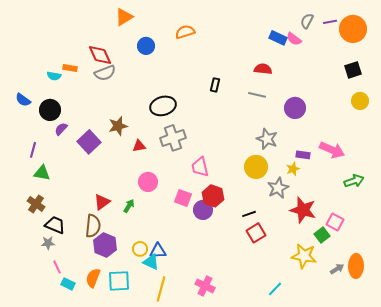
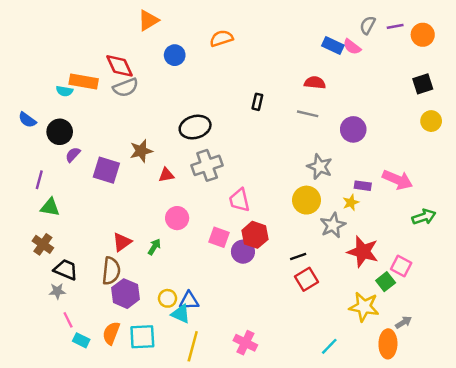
orange circle: (353, 29) -> (423, 35), size x0.7
orange rectangle: (70, 68) -> (84, 81), size x1.6
purple square: (89, 142) -> (106, 170), turned -30
orange ellipse: (356, 266) -> (388, 344), moved

